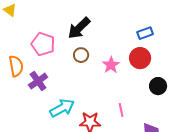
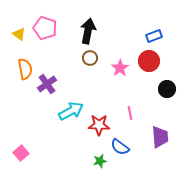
yellow triangle: (10, 10) -> (19, 34), moved
black arrow: (79, 28) -> (88, 31), turned 145
pink pentagon: (43, 44) -> (45, 28), moved

